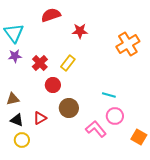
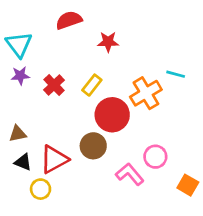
orange cross: (128, 44) -> (146, 93), moved
red circle: (53, 85) -> (112, 115), moved, size x1.6
cyan line: (109, 95) -> (176, 74), moved
red triangle: (40, 118) -> (54, 159), size x1.6
yellow circle: (22, 140) -> (41, 189), moved

